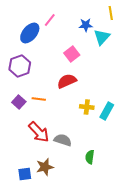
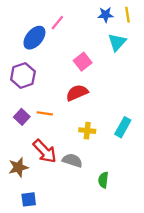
blue star: (86, 25) -> (106, 15), moved
yellow cross: (87, 107) -> (87, 131), moved
brown star: (45, 167) -> (18, 167), moved

